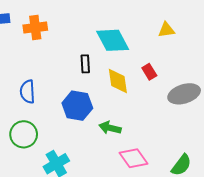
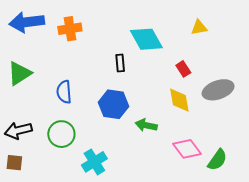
yellow diamond: (118, 81) -> (179, 100), moved
pink diamond: (134, 158) -> (187, 149), moved

